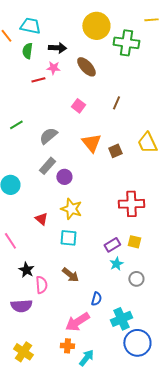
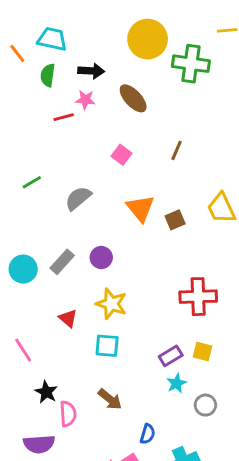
gray rectangle: (47, 166) -> (62, 262), moved

